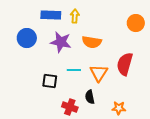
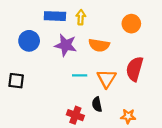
orange circle: (136, 23) -> (131, 24), moved
black square: (50, 81) -> (16, 81), moved

